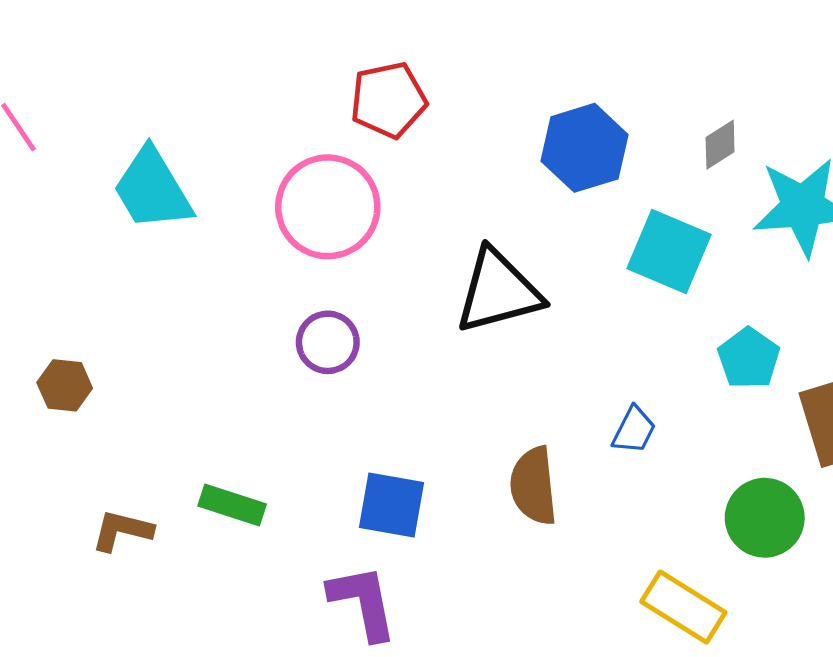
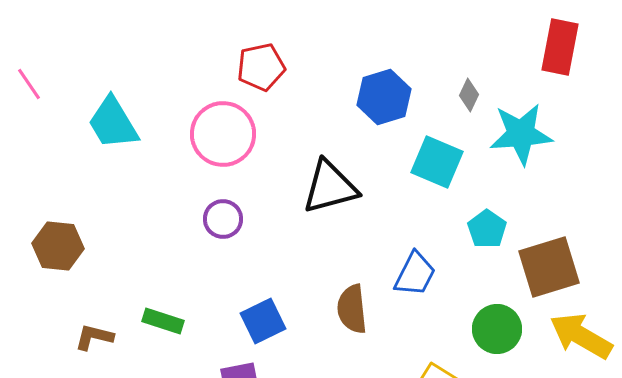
gray diamond: (720, 145) -> (469, 95), turned -32
brown hexagon: (65, 385) -> (58, 246), size x1.5
blue trapezoid: (634, 430) -> (415, 274), size x1.5
blue square: (392, 505) -> (263, 321), turned -36

